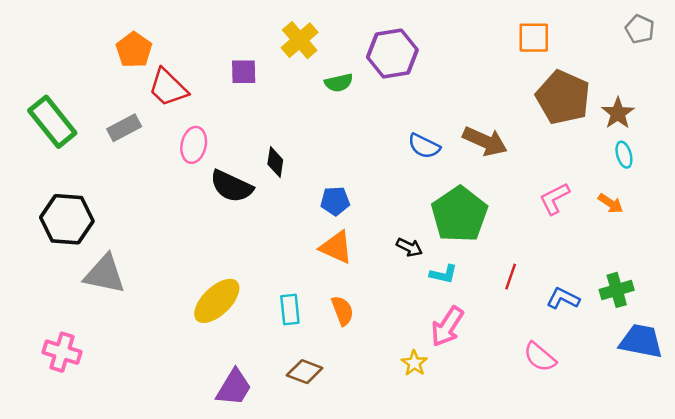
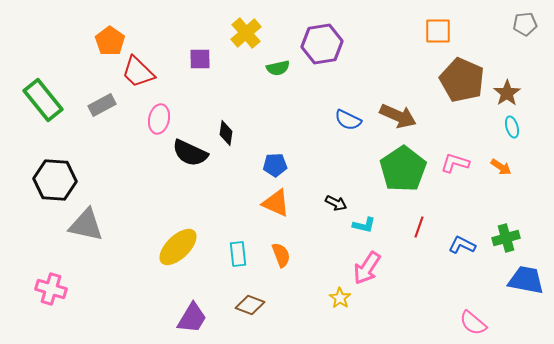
gray pentagon: (640, 29) -> (525, 24), turned -30
pink L-shape: (554, 199) -> (455, 163), turned 44
green pentagon: (459, 214) -> (403, 169), moved
pink semicircle: (540, 357) -> (473, 323), moved

